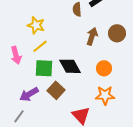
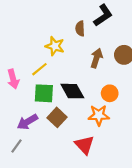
yellow star: (36, 25) -> (55, 46), moved
orange star: (105, 95) -> (99, 115), moved

